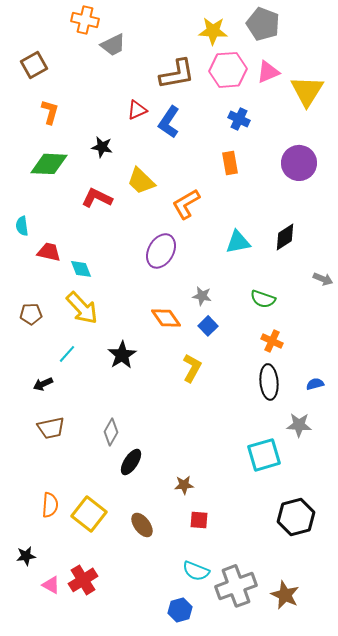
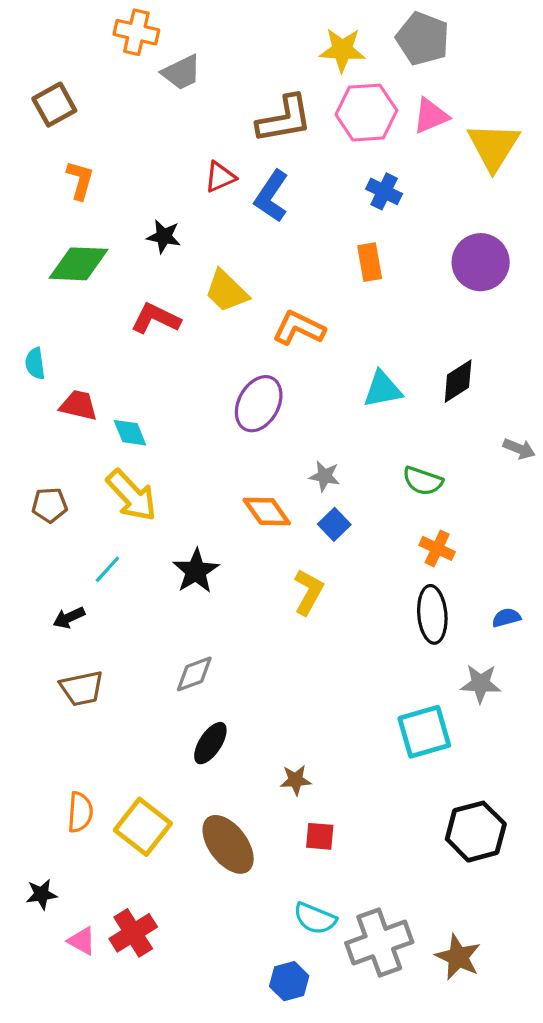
orange L-shape: (186, 204) -> (299, 328), turned 56
gray diamond: (111, 432) -> (194, 674), moved, turned 40
brown ellipse: (142, 525) -> (228, 844), size x1.5

